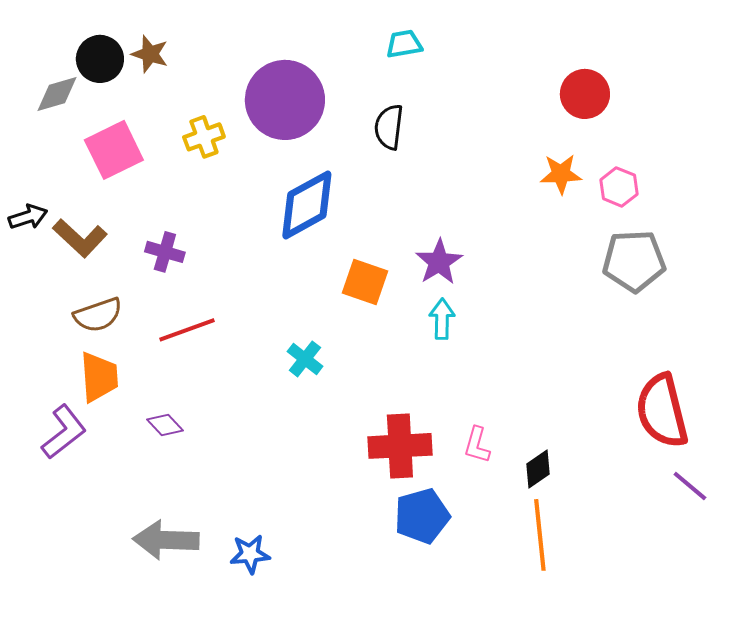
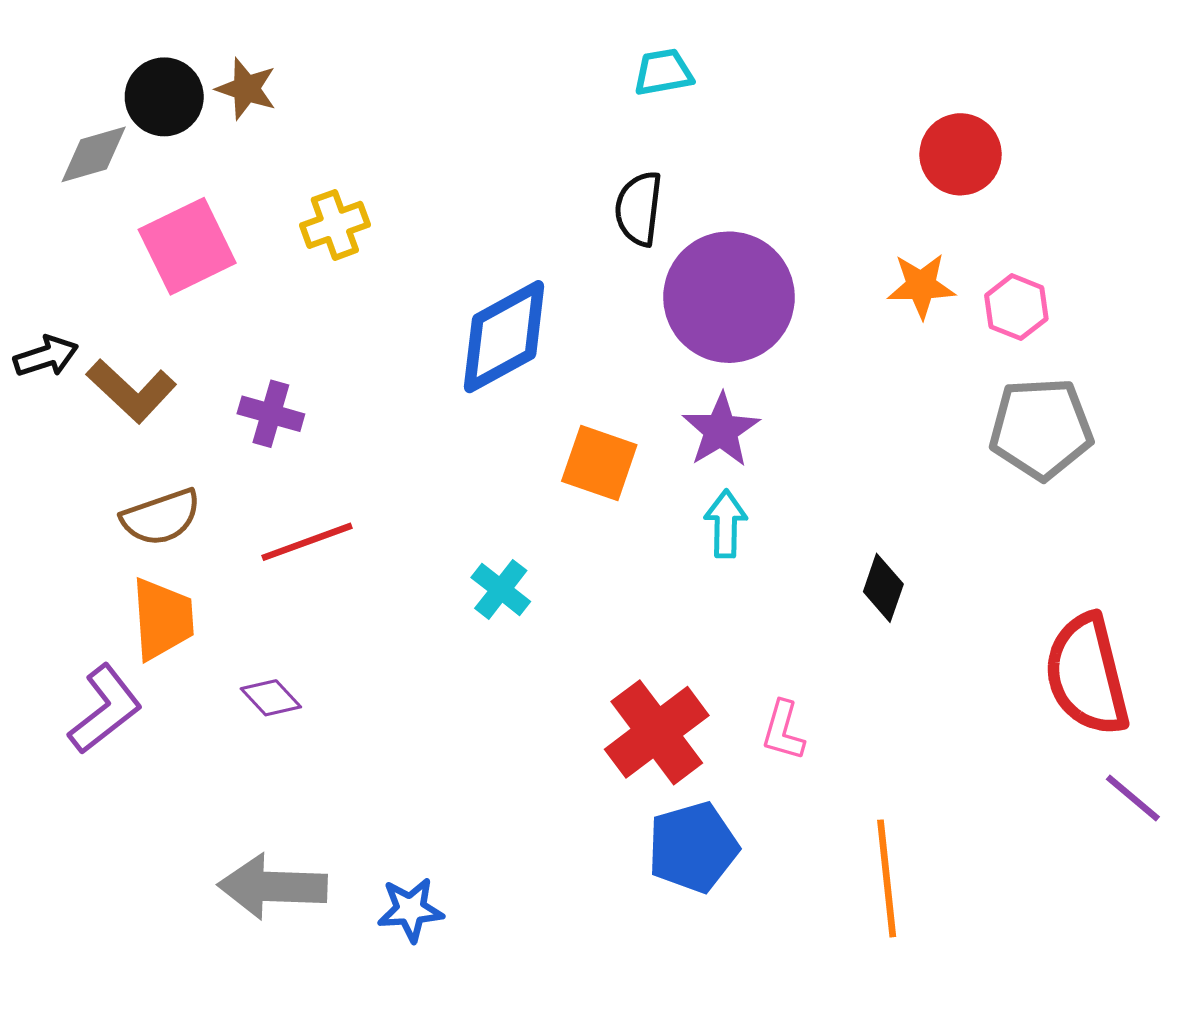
purple circle: (285, 100) -> (729, 297), moved
red cross: (400, 446) -> (657, 732), turned -34
black diamond: (538, 469) -> (883, 588), moved, turned -36

